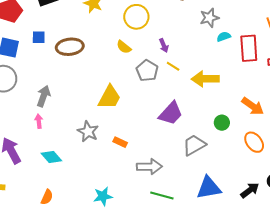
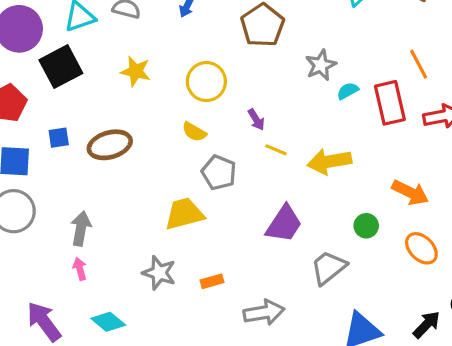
gray pentagon: (147, 71) -> (219, 173), moved
yellow trapezoid: (109, 97) -> (184, 214), turned -124
orange rectangle: (120, 142) -> (212, 281), turned -32

